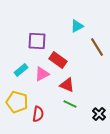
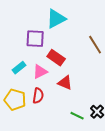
cyan triangle: (77, 26) -> (56, 19), moved, size x1.5
green line: (70, 104) -> (77, 116), moved
red semicircle: (38, 114) -> (38, 96), moved

